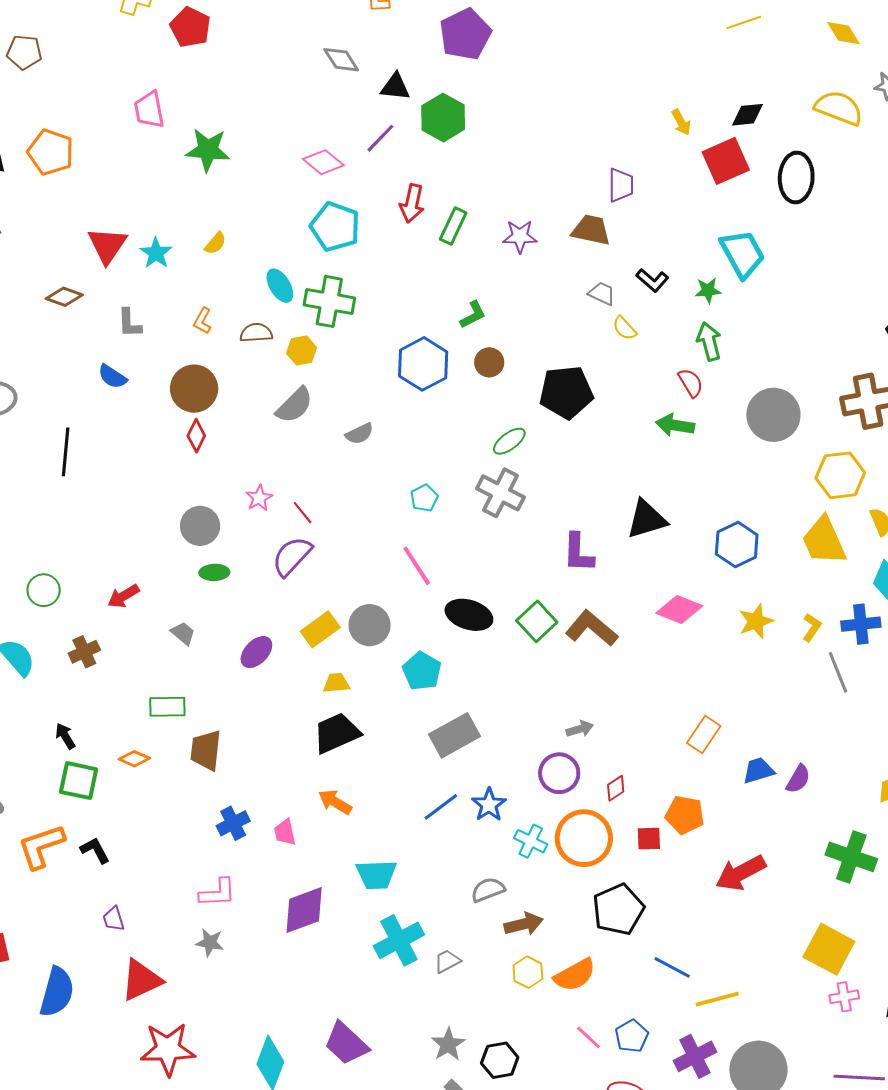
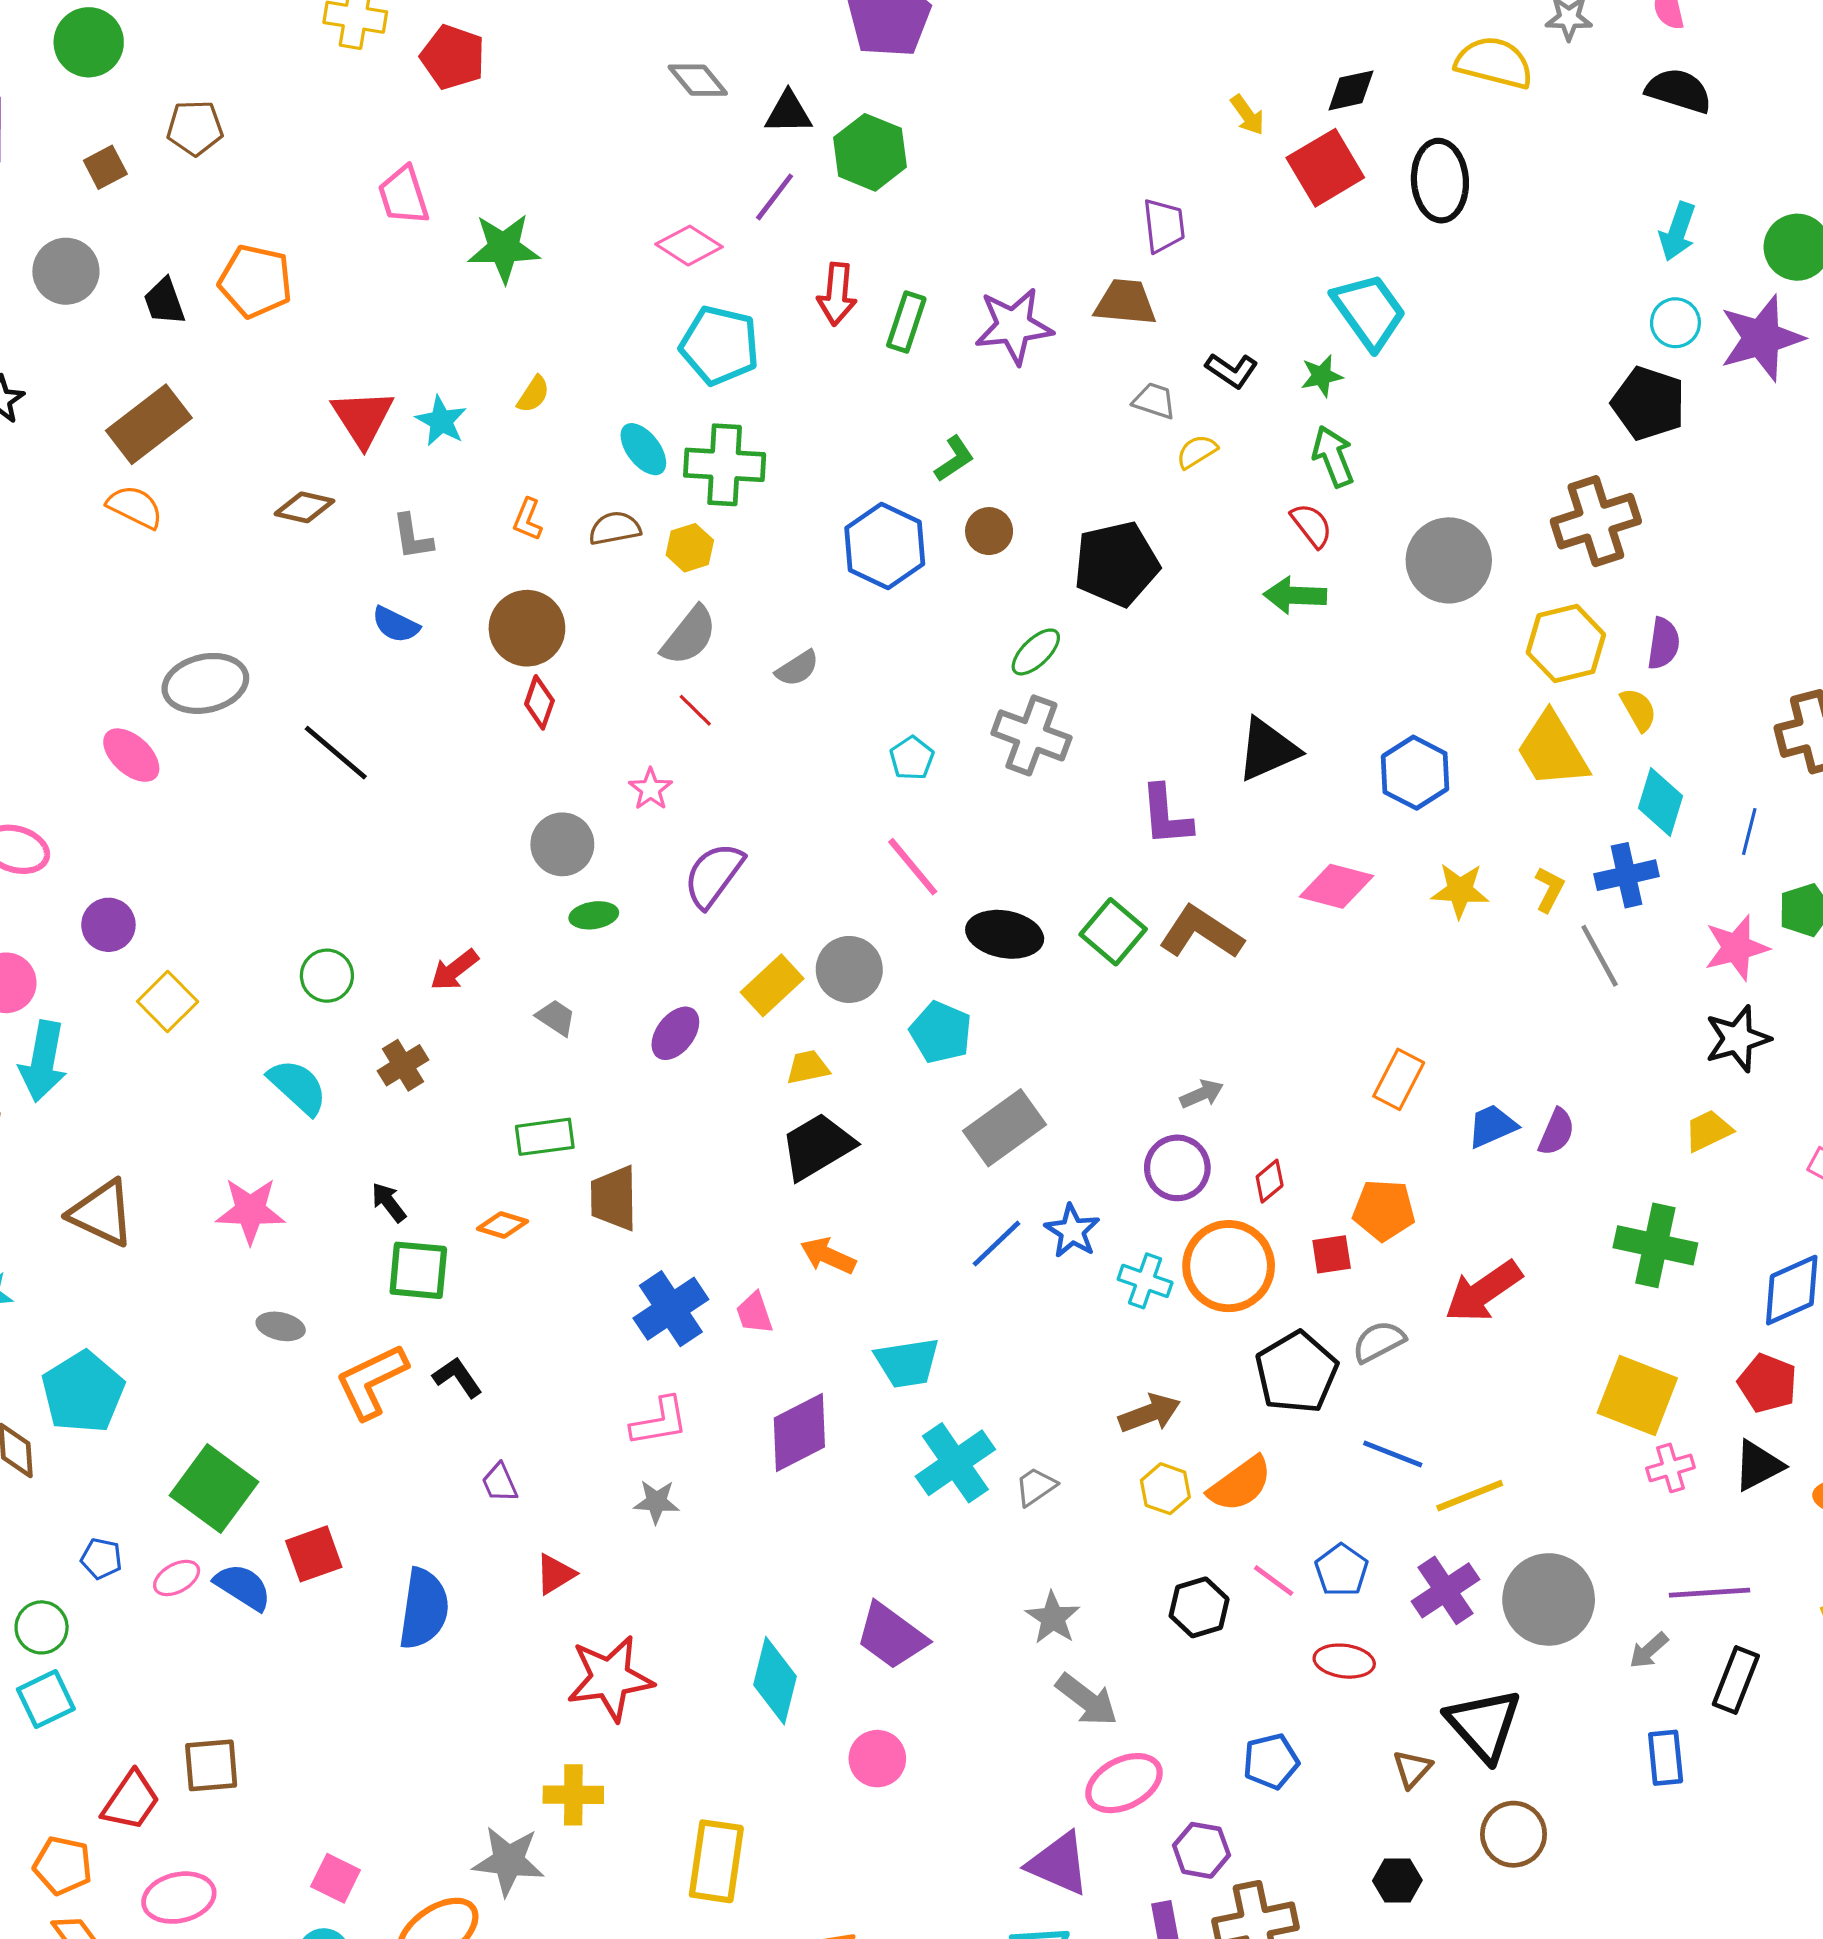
purple star: (520, 236) -> (1014, 326), size x1.4
yellow semicircle: (625, 328) -> (1197, 452), turned 108
black line: (66, 452) -> (336, 753), turned -48
red line: (303, 513) -> (695, 710), moved
yellow star: (756, 621) -> (1460, 890), turned 30
blue cross: (233, 823) -> (671, 1309), size x1.4
gray semicircle: (488, 890) -> (1379, 1342), moved
red triangle: (141, 980) -> (555, 1574), size x0.6
black hexagon: (500, 1060) -> (1199, 1607), moved

